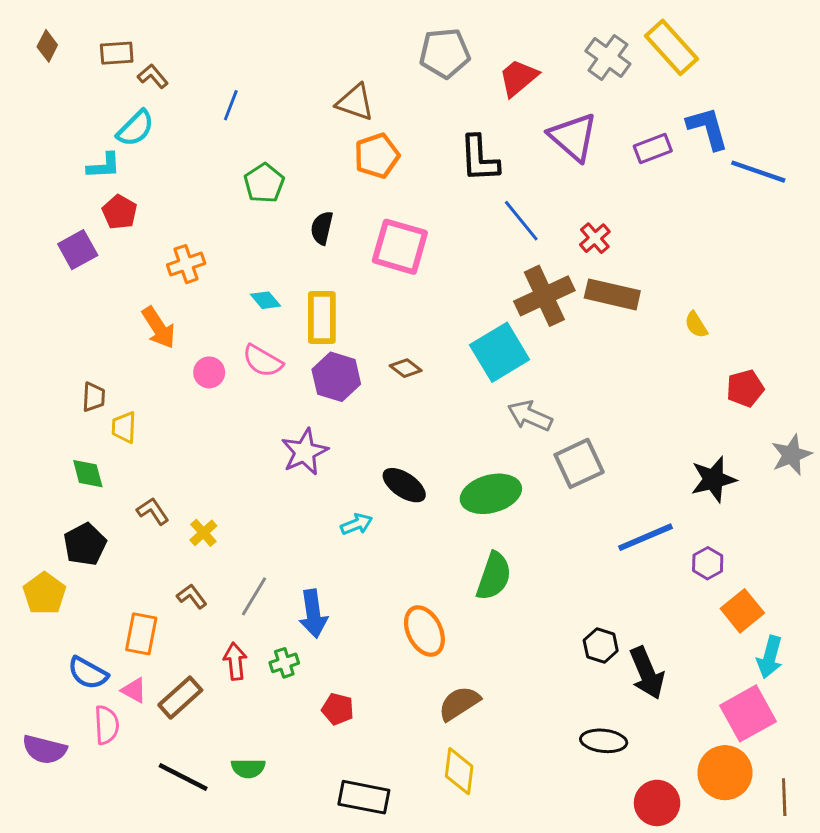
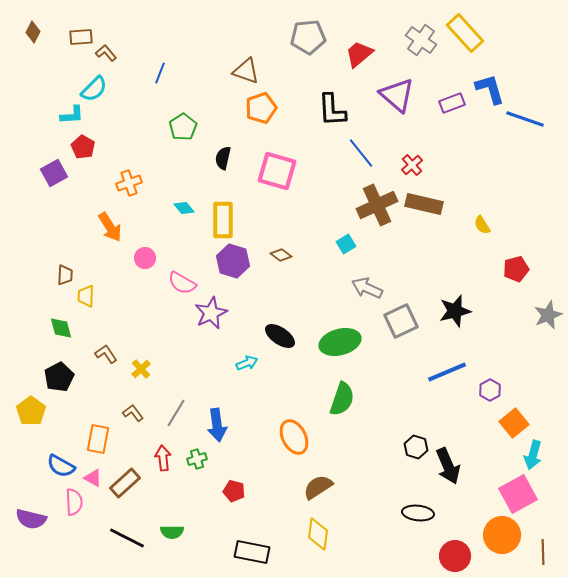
cyan square: (500, 352) -> (346, 244), size x0.5
pink semicircle: (263, 361) -> (182, 283), moved
black star: (713, 479) -> (455, 311), moved

